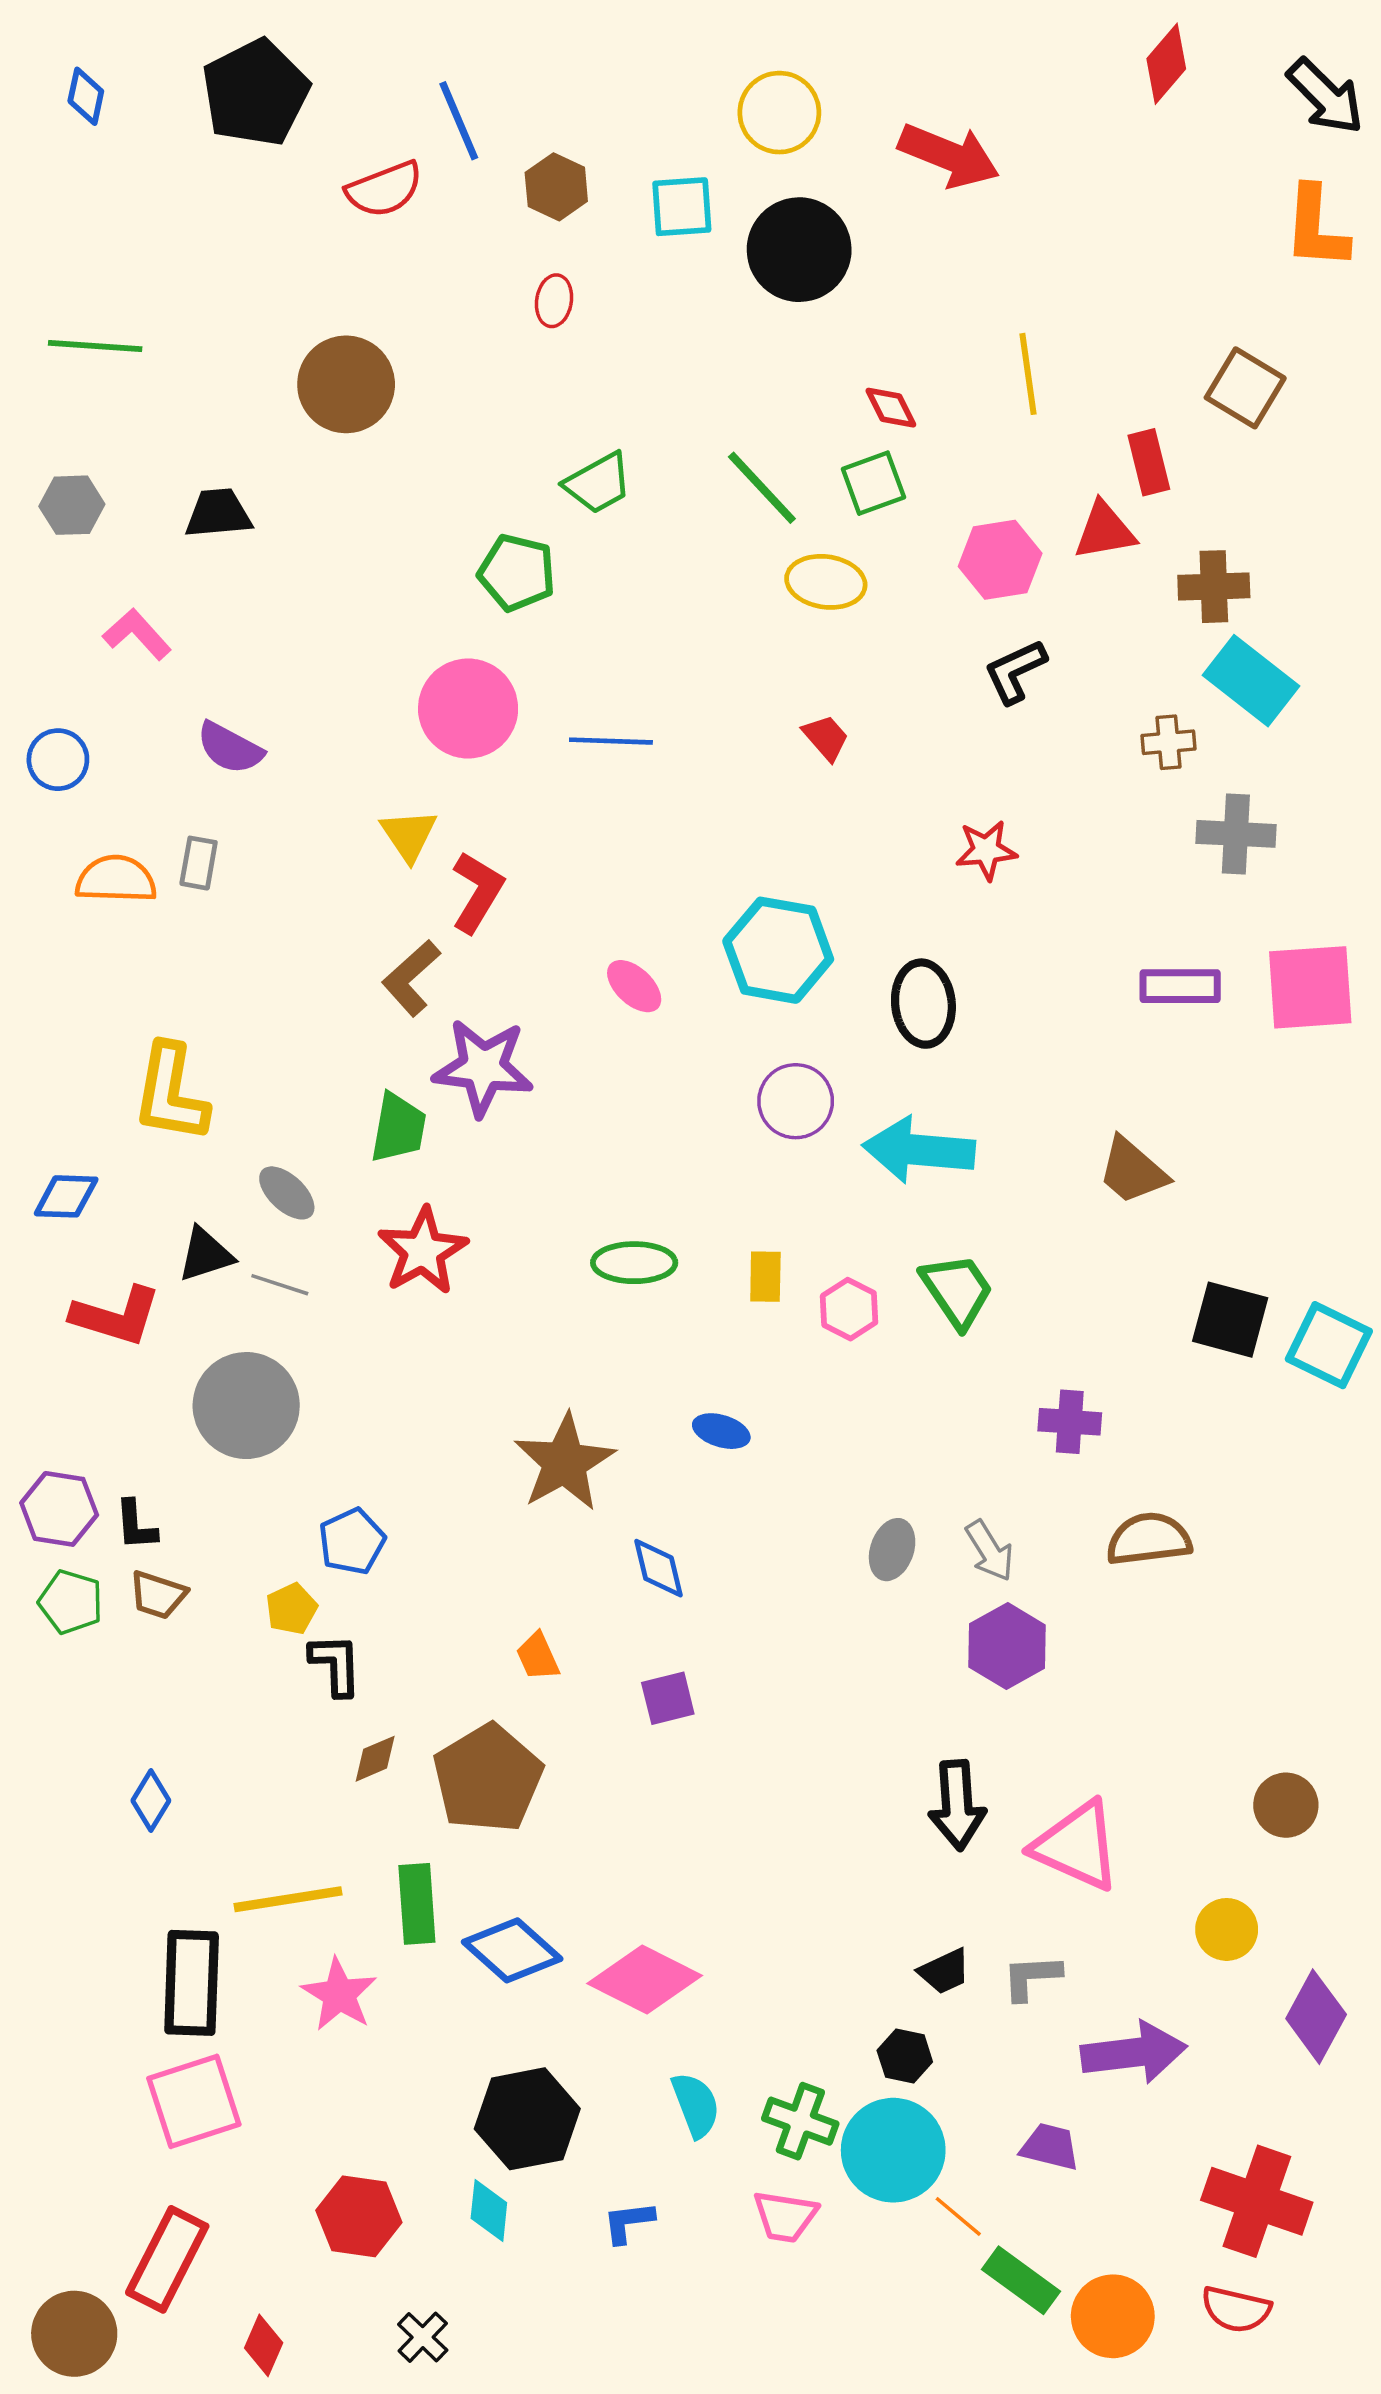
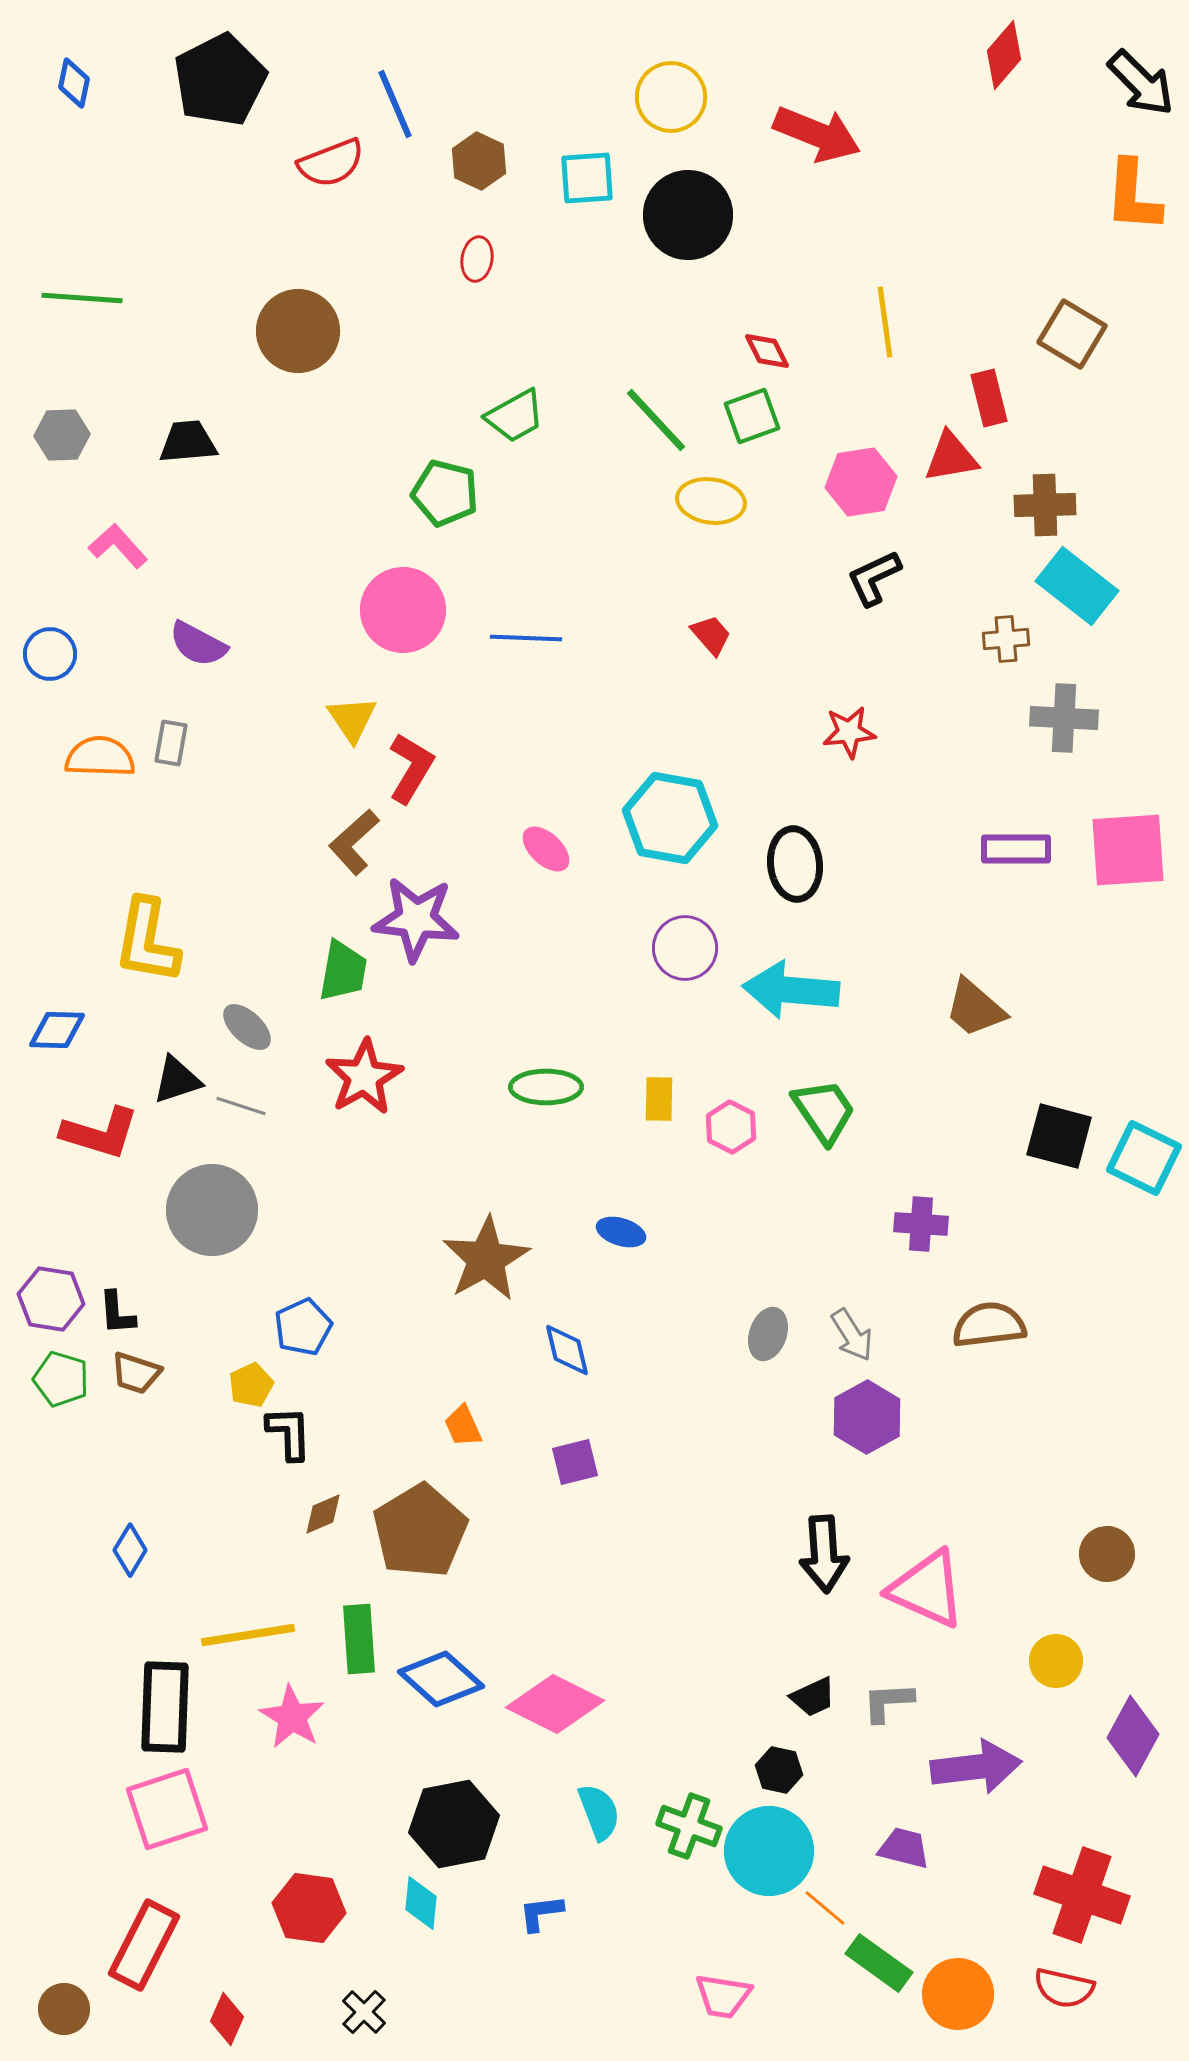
pink trapezoid: (785, 2216) -> (723, 1996), moved
brown circle: (74, 2334) -> (64, 2009), size x0.7

